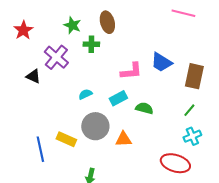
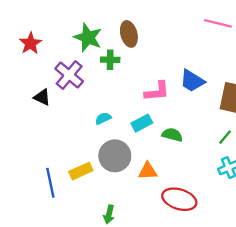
green star: (72, 25) -> (88, 37), size x1.4
yellow rectangle: (66, 139) -> (81, 171), turned -48
red ellipse: (175, 163) -> (179, 199), moved

